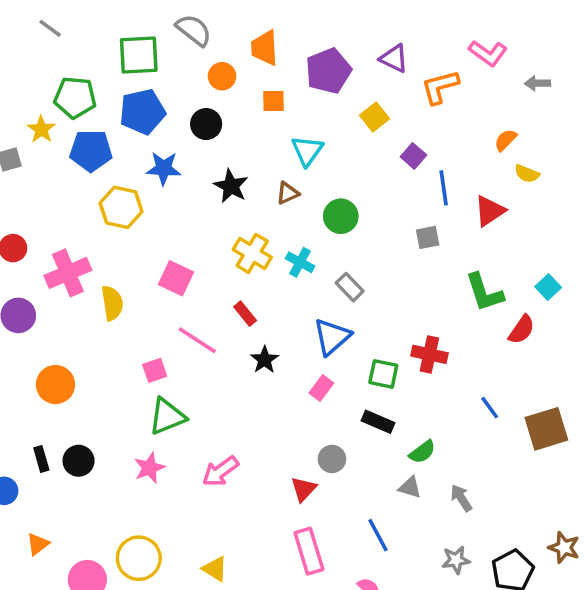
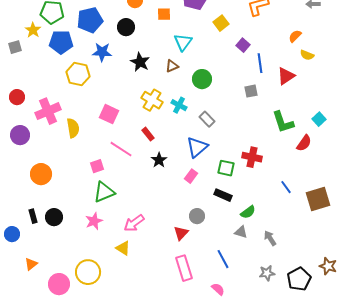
yellow triangle: (215, 569) -> (123, 248), moved

